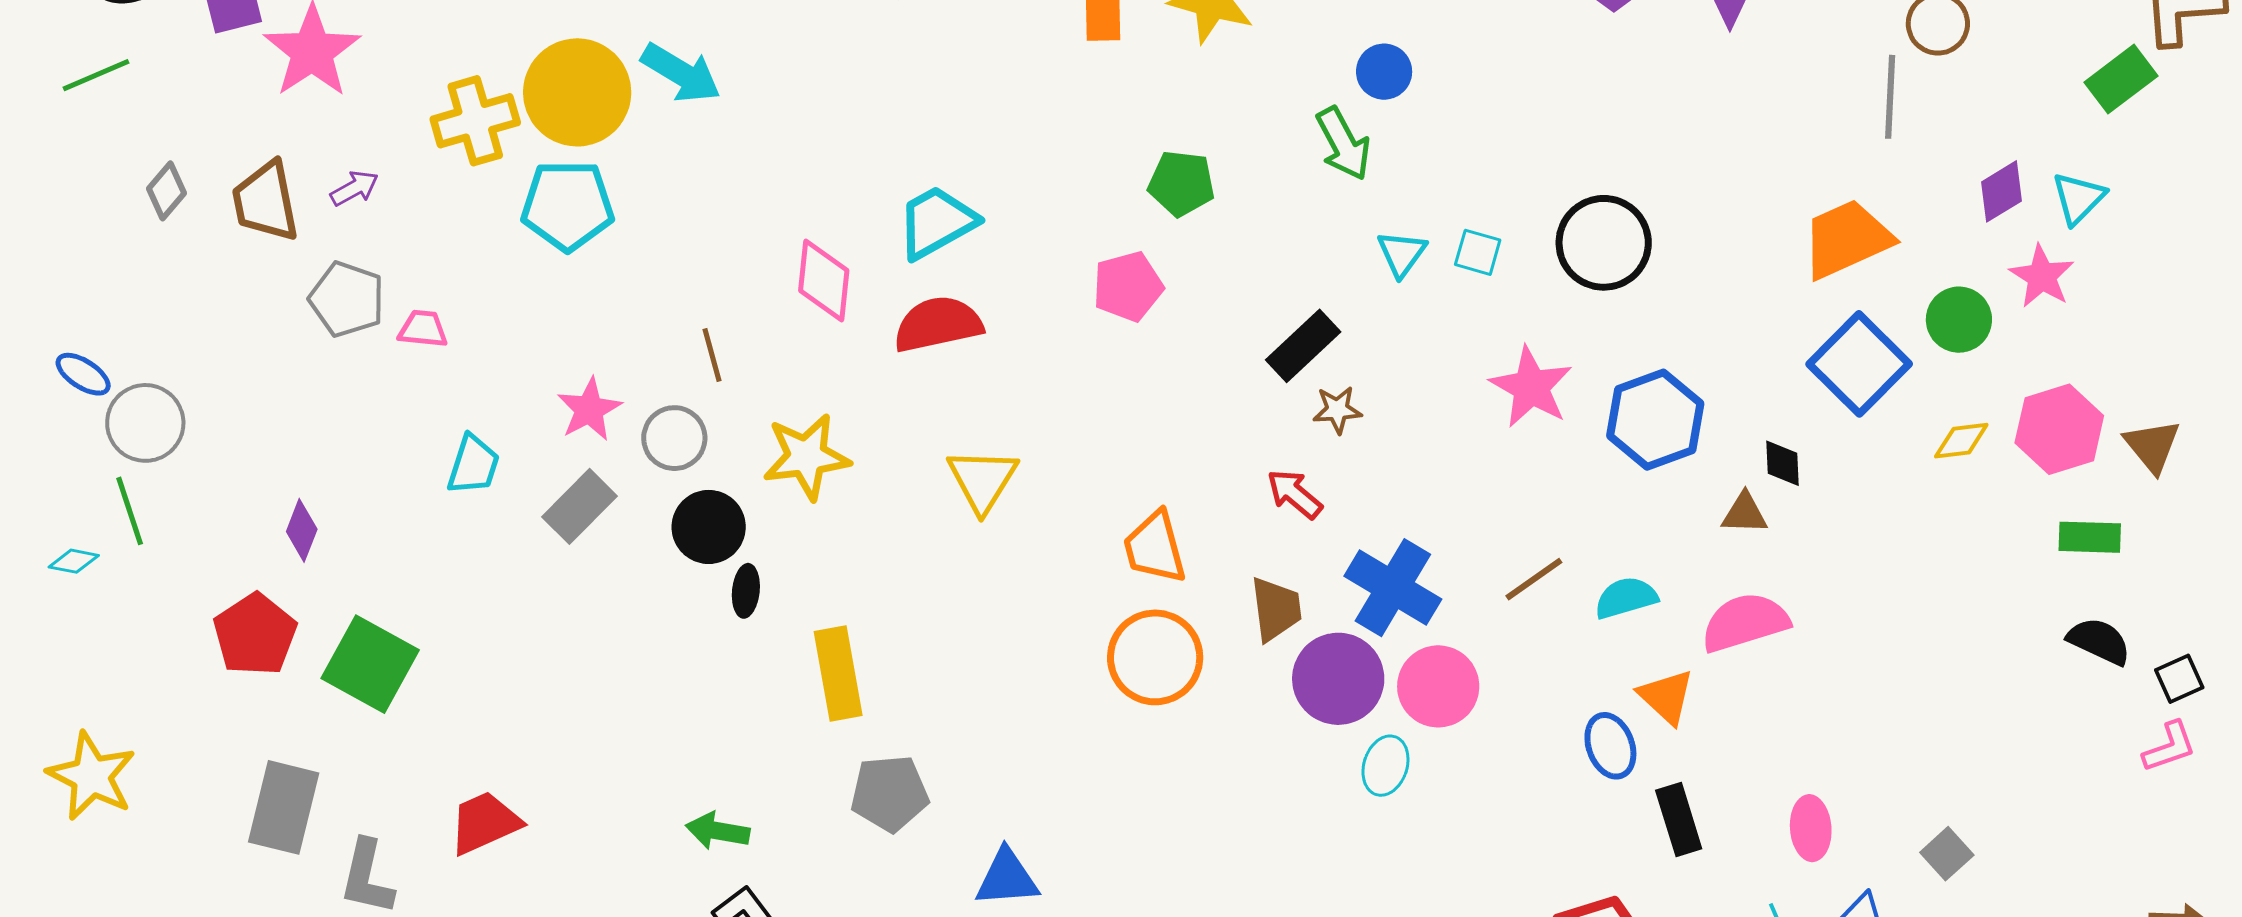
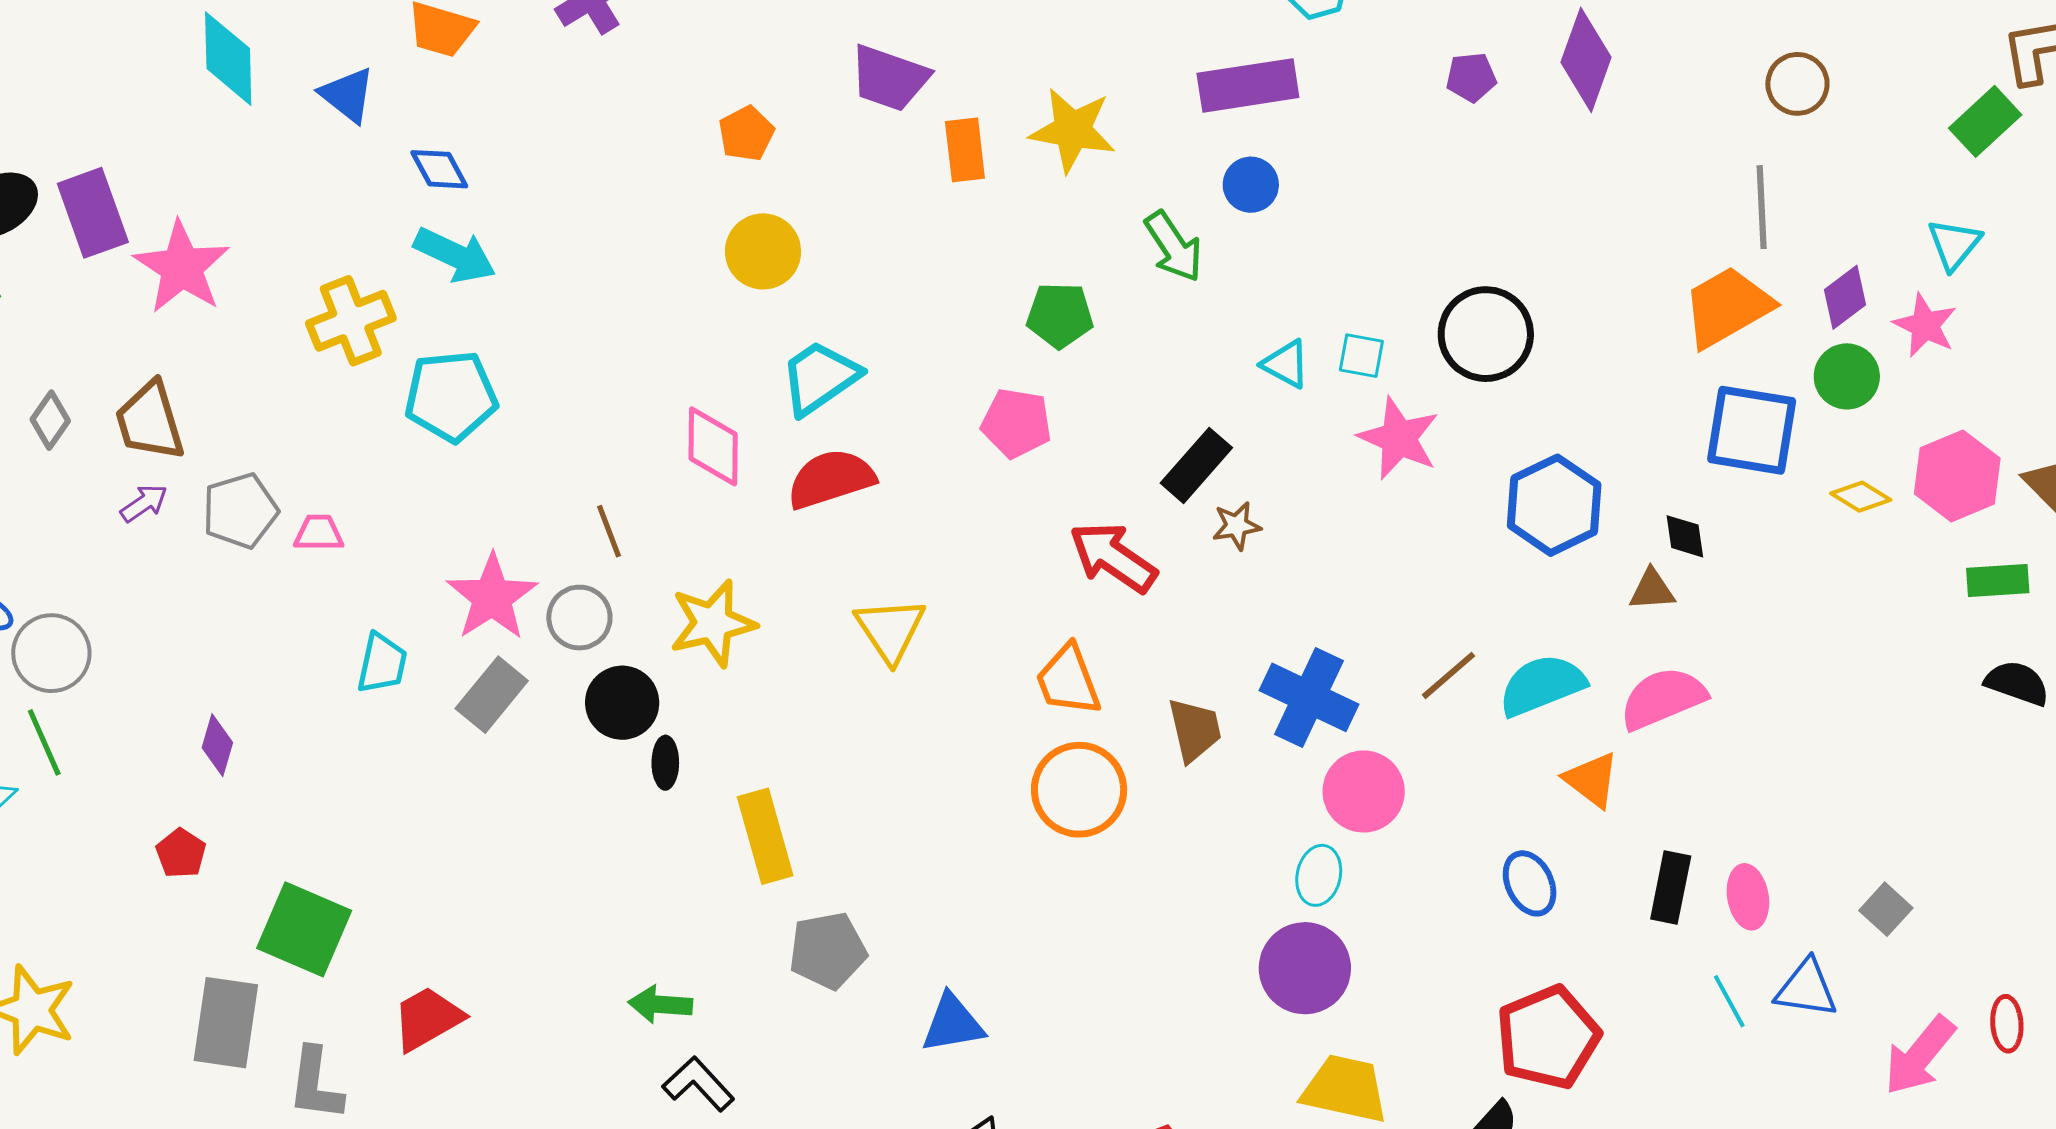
cyan arrow: (681, 73) -> (455, 255), moved
yellow circle: (577, 92) -> (763, 251), moved, size x0.7
gray line: (1890, 97) -> (1762, 207), moved
green arrow: (1343, 144) -> (1174, 247), moved
purple arrow: (354, 188) -> (144, 503), moved
purple diamond: (2001, 191) -> (1845, 297), moved
cyan triangle: (1402, 254) -> (1286, 364), turned -32
pink pentagon: (1128, 287) -> (1016, 423), turned 30
gray pentagon: (347, 299) -> (240, 511), turned -30
blue square: (1859, 364) -> (1752, 430), turned -30
pink star: (1531, 387) -> (1399, 438), moved
pink star: (589, 409) -> (492, 597), size x1.4
yellow diamond: (1961, 441) -> (1861, 497), turned 44
red arrow: (1295, 494) -> (1113, 557), moved, size x1.5
cyan semicircle: (1626, 598) -> (1542, 685), size x1.4
red pentagon: (255, 635) -> (181, 853), size x0.6
green square: (370, 664) -> (304, 929), moved
purple circle: (1338, 679) -> (1305, 968), moved
blue ellipse: (1610, 746) -> (1530, 883), moved
black rectangle: (1679, 820) -> (1671, 887), moved, turned 34

